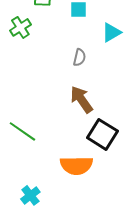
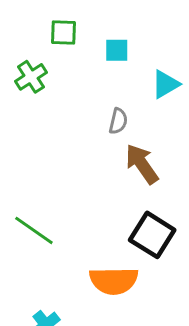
brown arrow: (81, 99) -> (142, 164), moved

